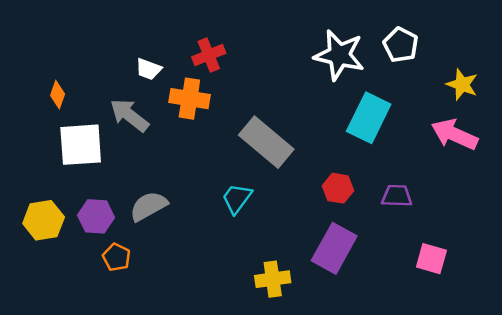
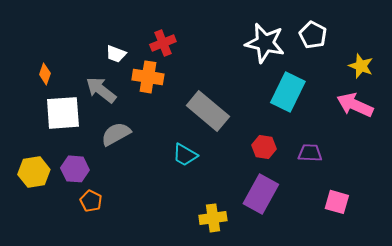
cyan trapezoid: (237, 198) -> (185, 155), turned -96
gray semicircle: (149, 206) -> (116, 134), moved

